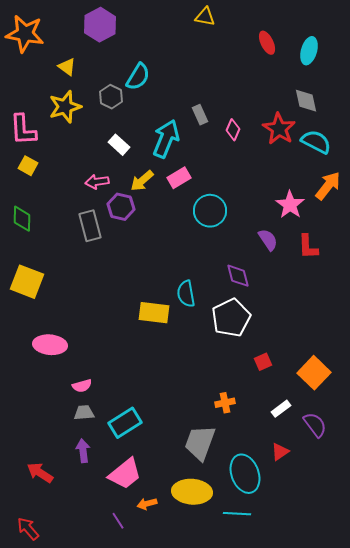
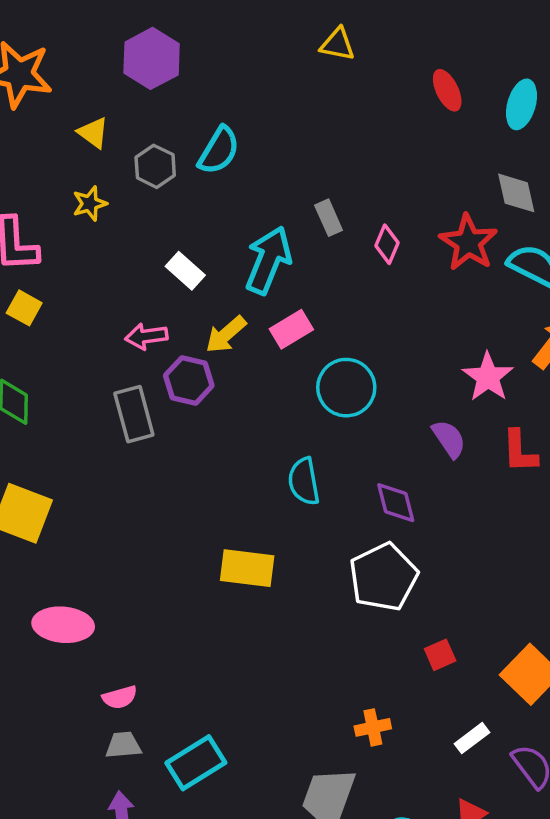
gray hexagon: (111, 97) -> (155, 166), moved
yellow star: (65, 107) -> (90, 204), size x0.6
cyan semicircle: (186, 294) -> (304, 481), moved

